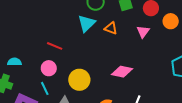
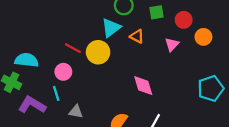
cyan semicircle: (14, 62) -> (27, 60), size x1.5
pink diamond: (122, 72) -> (143, 86), turned 55
yellow circle: (79, 80) -> (98, 52), moved

